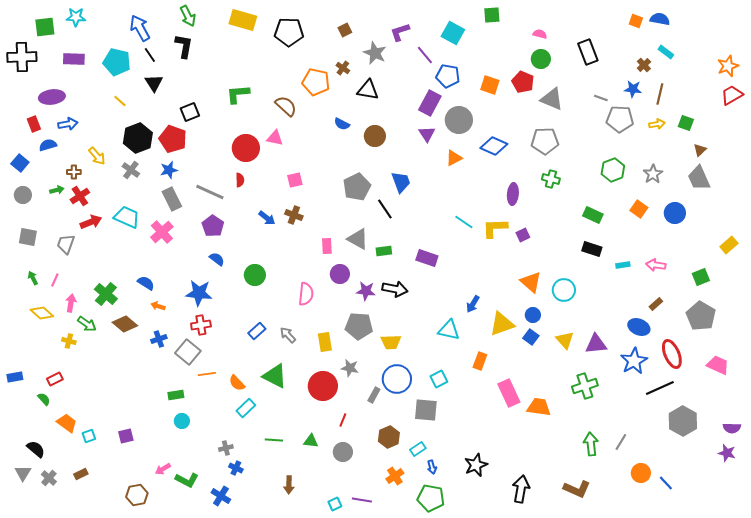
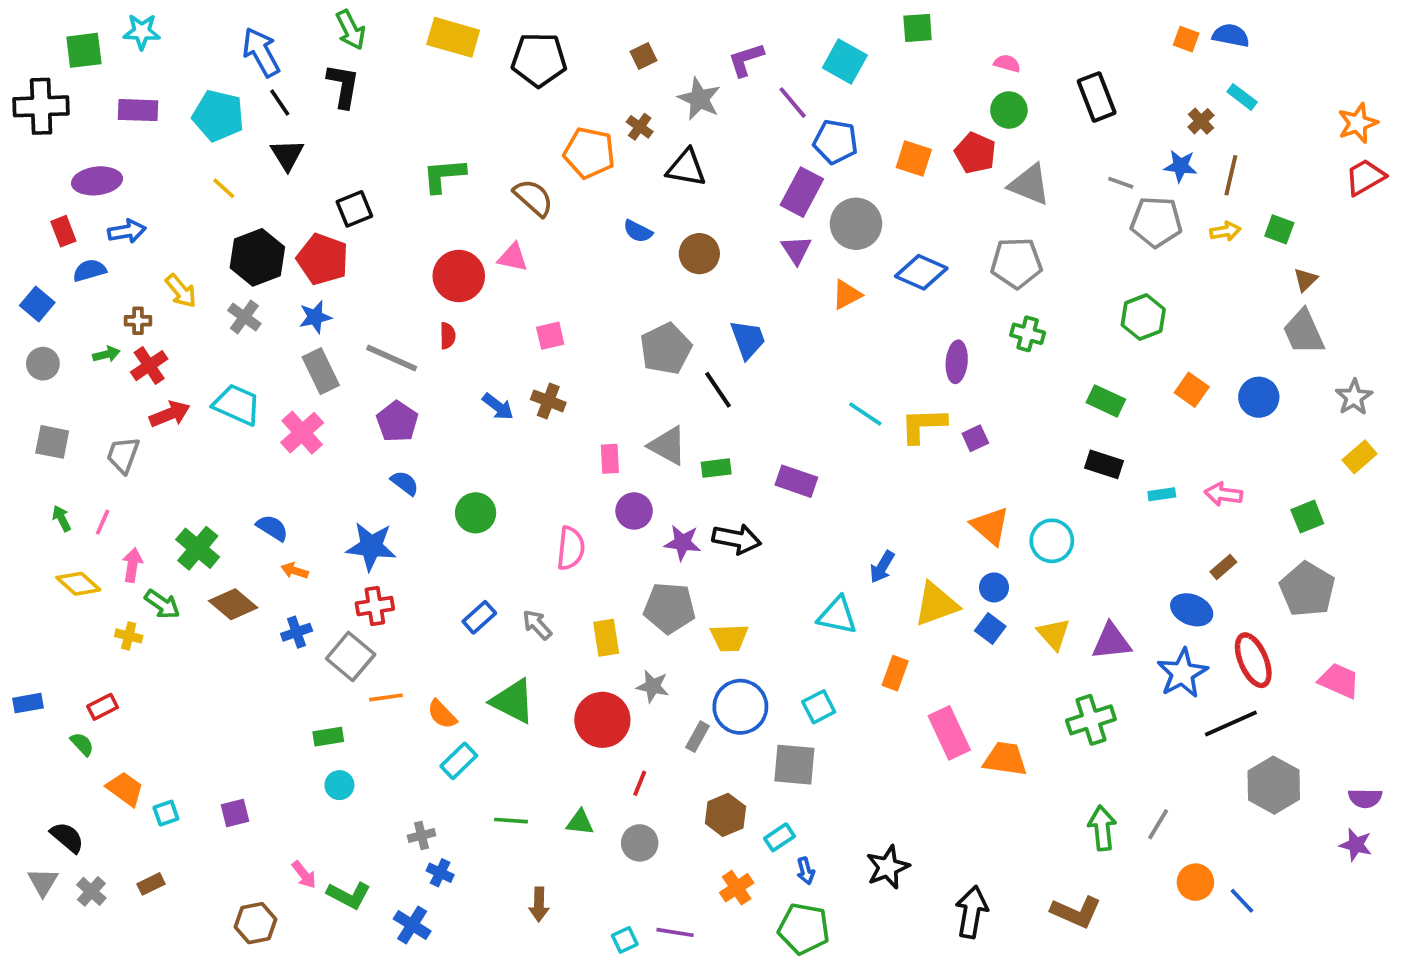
gray star: (653, 174) -> (1354, 397), moved
pink arrow: (163, 469) -> (304, 875), turned -98

